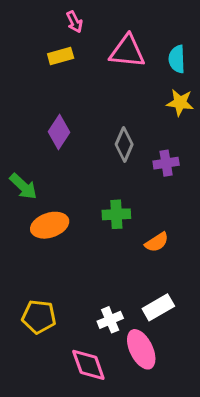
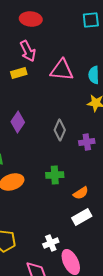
pink arrow: (74, 22) -> (28, 51), size x1.5
white rectangle: (158, 307) -> (82, 217), moved

